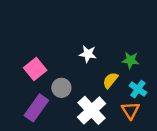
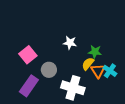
green star: (130, 60) -> (95, 52), moved
white cross: (92, 110) -> (73, 88), turned -30
orange triangle: (130, 110) -> (98, 71), moved

